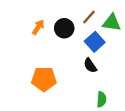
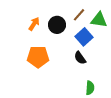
orange pentagon: (44, 79) -> (38, 57), moved

